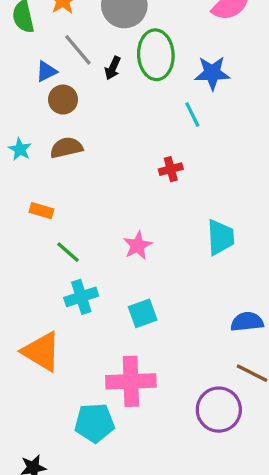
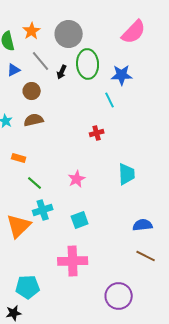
blue triangle: (46, 71) -> (14, 70), moved
orange triangle: (41, 352) -> (19, 226), moved, turned 44
purple circle: (219, 410) -> (119, 296), moved
cyan pentagon: (94, 423) -> (28, 287), moved

